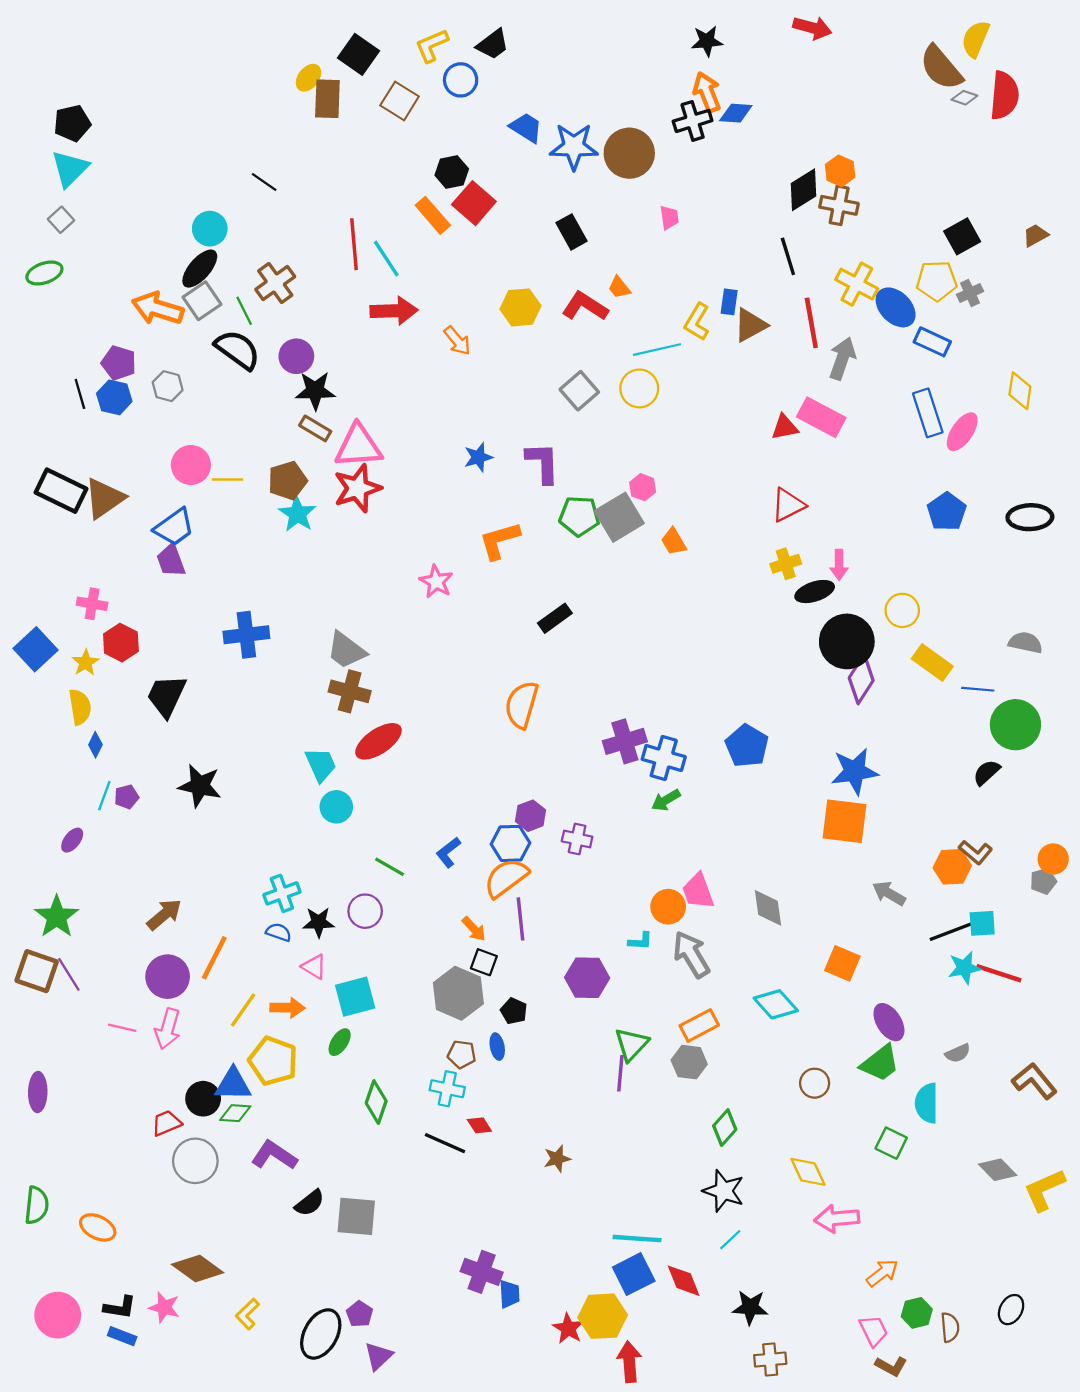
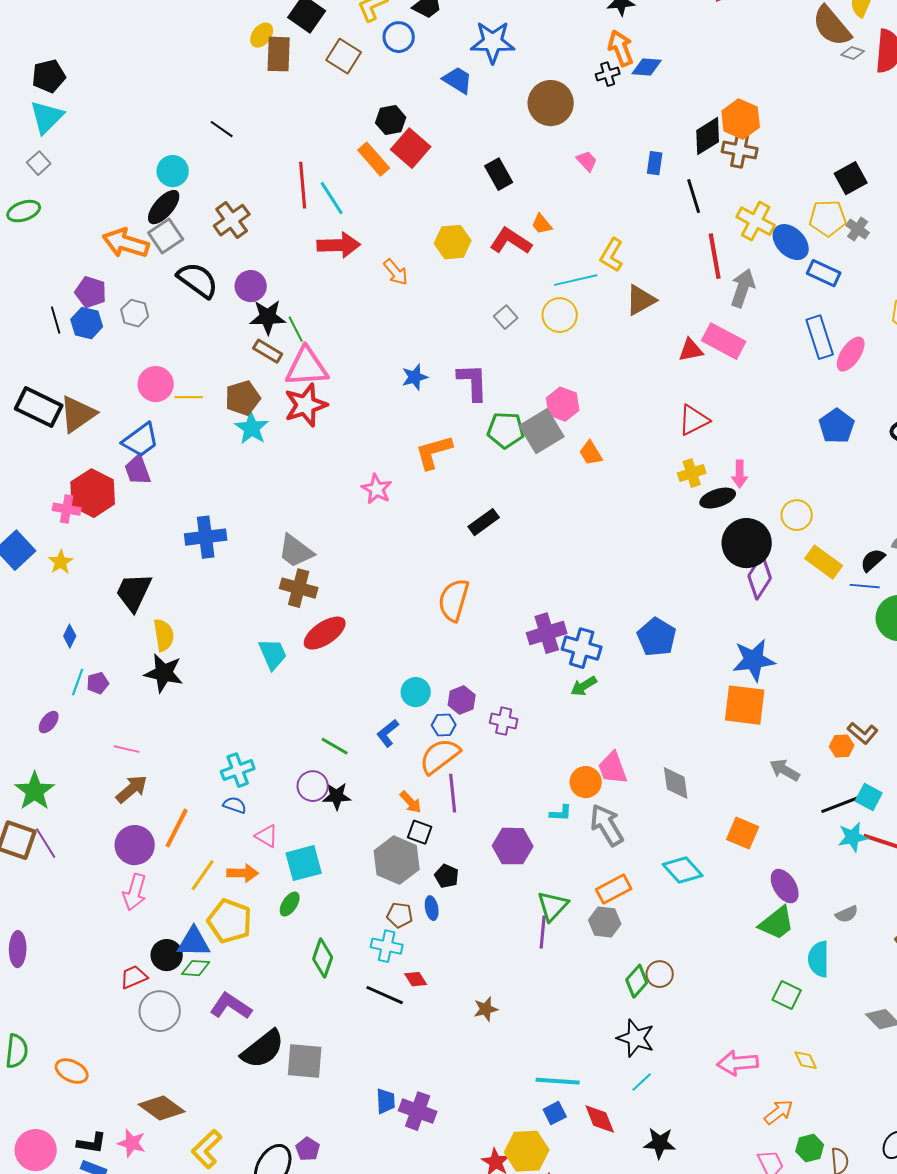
black cross: (693, 121) -> (608, 74), size x0.7
blue star: (574, 146) -> (493, 42), moved
orange hexagon: (840, 171) -> (741, 119), size x1.4
pink trapezoid: (669, 218) -> (587, 161), turned -35
gray cross: (970, 293) -> (858, 229), turned -30
blue rectangle: (729, 302) -> (655, 163), moved
green line: (244, 311) -> (296, 329), moved
brown triangle: (750, 325) -> (641, 300), moved
gray square: (579, 391) -> (506, 317), size x0.7
pink hexagon: (643, 487) -> (563, 404), size x1.4
red hexagon: (121, 643) -> (93, 493), moved, size x1.4
yellow semicircle: (80, 707) -> (164, 635), moved
black semicircle: (987, 772) -> (873, 560), moved
cyan circle: (336, 807) -> (416, 692), moved
blue hexagon: (511, 843) -> (444, 725), size x0.7
orange hexagon: (952, 867) -> (842, 746), size x0.7
black star: (319, 922) -> (337, 796), moved
cyan square: (982, 923) -> (869, 797), turned 32
pink line: (122, 1028) -> (127, 749), moved
brown circle: (815, 1083) -> (660, 974), moved
yellow diamond: (808, 1172) -> (806, 1060), moved, size x0.7
black semicircle: (310, 1203) -> (263, 1049), size x1.6
blue square: (634, 1274) -> (555, 1113), size x0.6
blue trapezoid: (509, 1294) -> (386, 1101), moved
yellow L-shape: (247, 1314) -> (207, 1149), size x1.4

